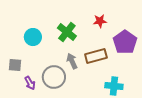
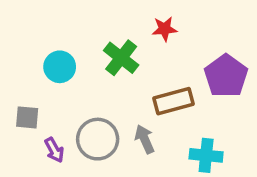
red star: (100, 21) -> (165, 29), moved
gray arrow: (72, 61) -> (145, 139), moved

